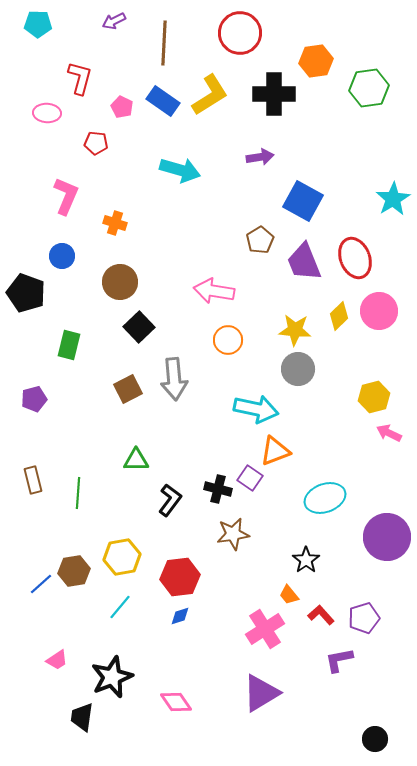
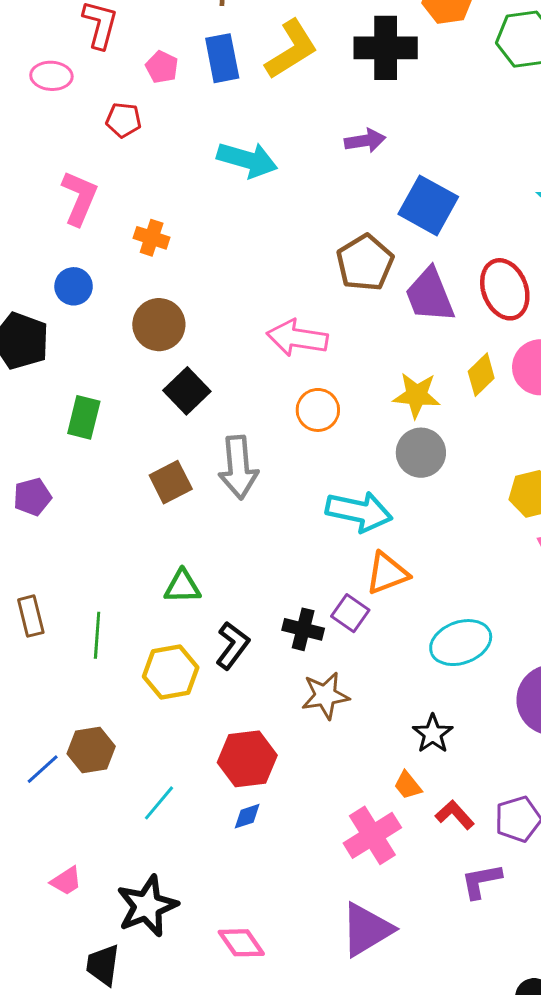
blue rectangle: (163, 101) -> (222, 58), turned 44
brown pentagon: (260, 240) -> (365, 263), size x1.4
yellow hexagon: (122, 557) -> (171, 672), moved

